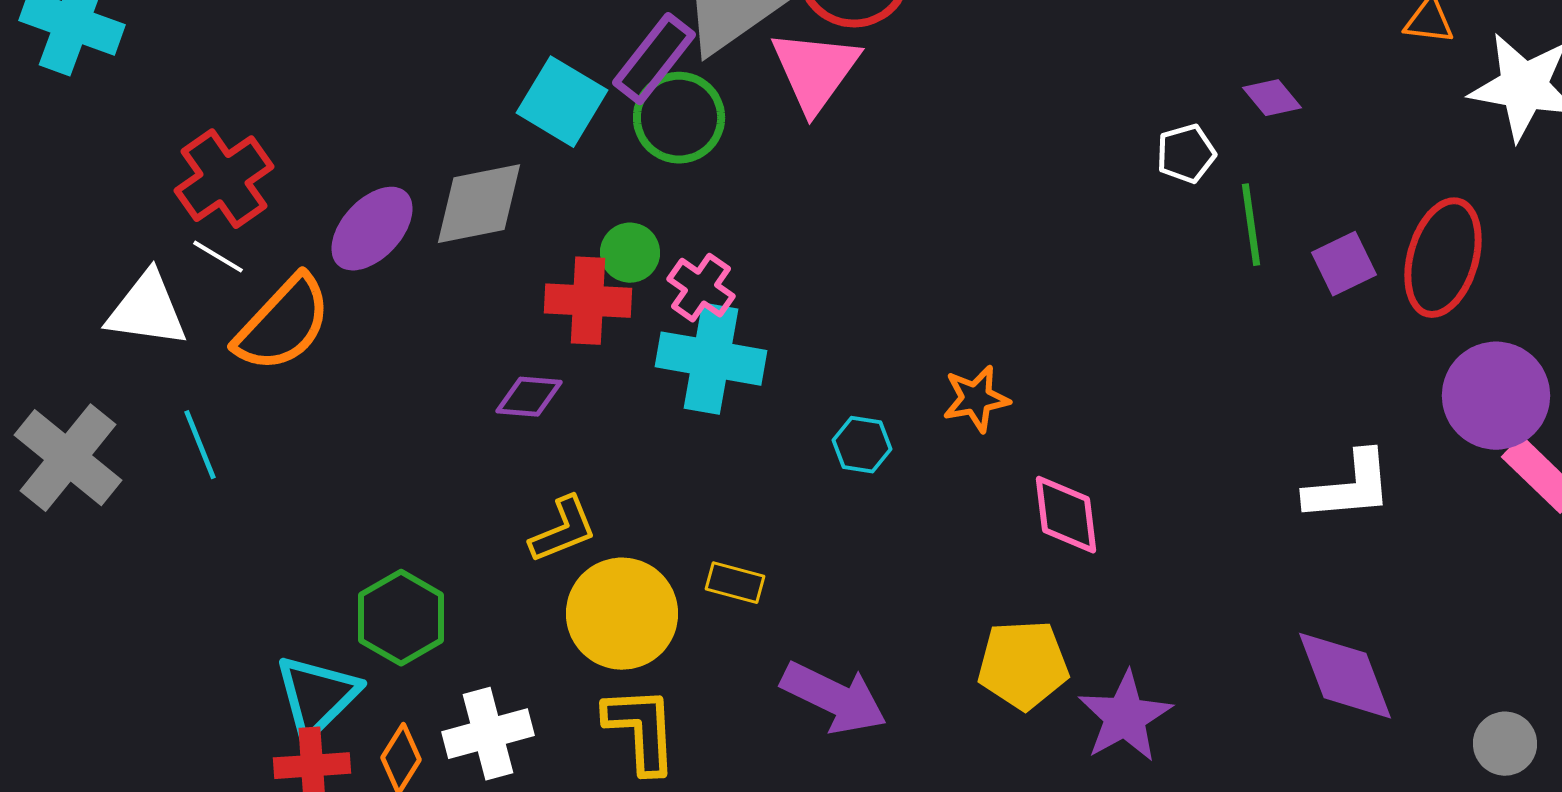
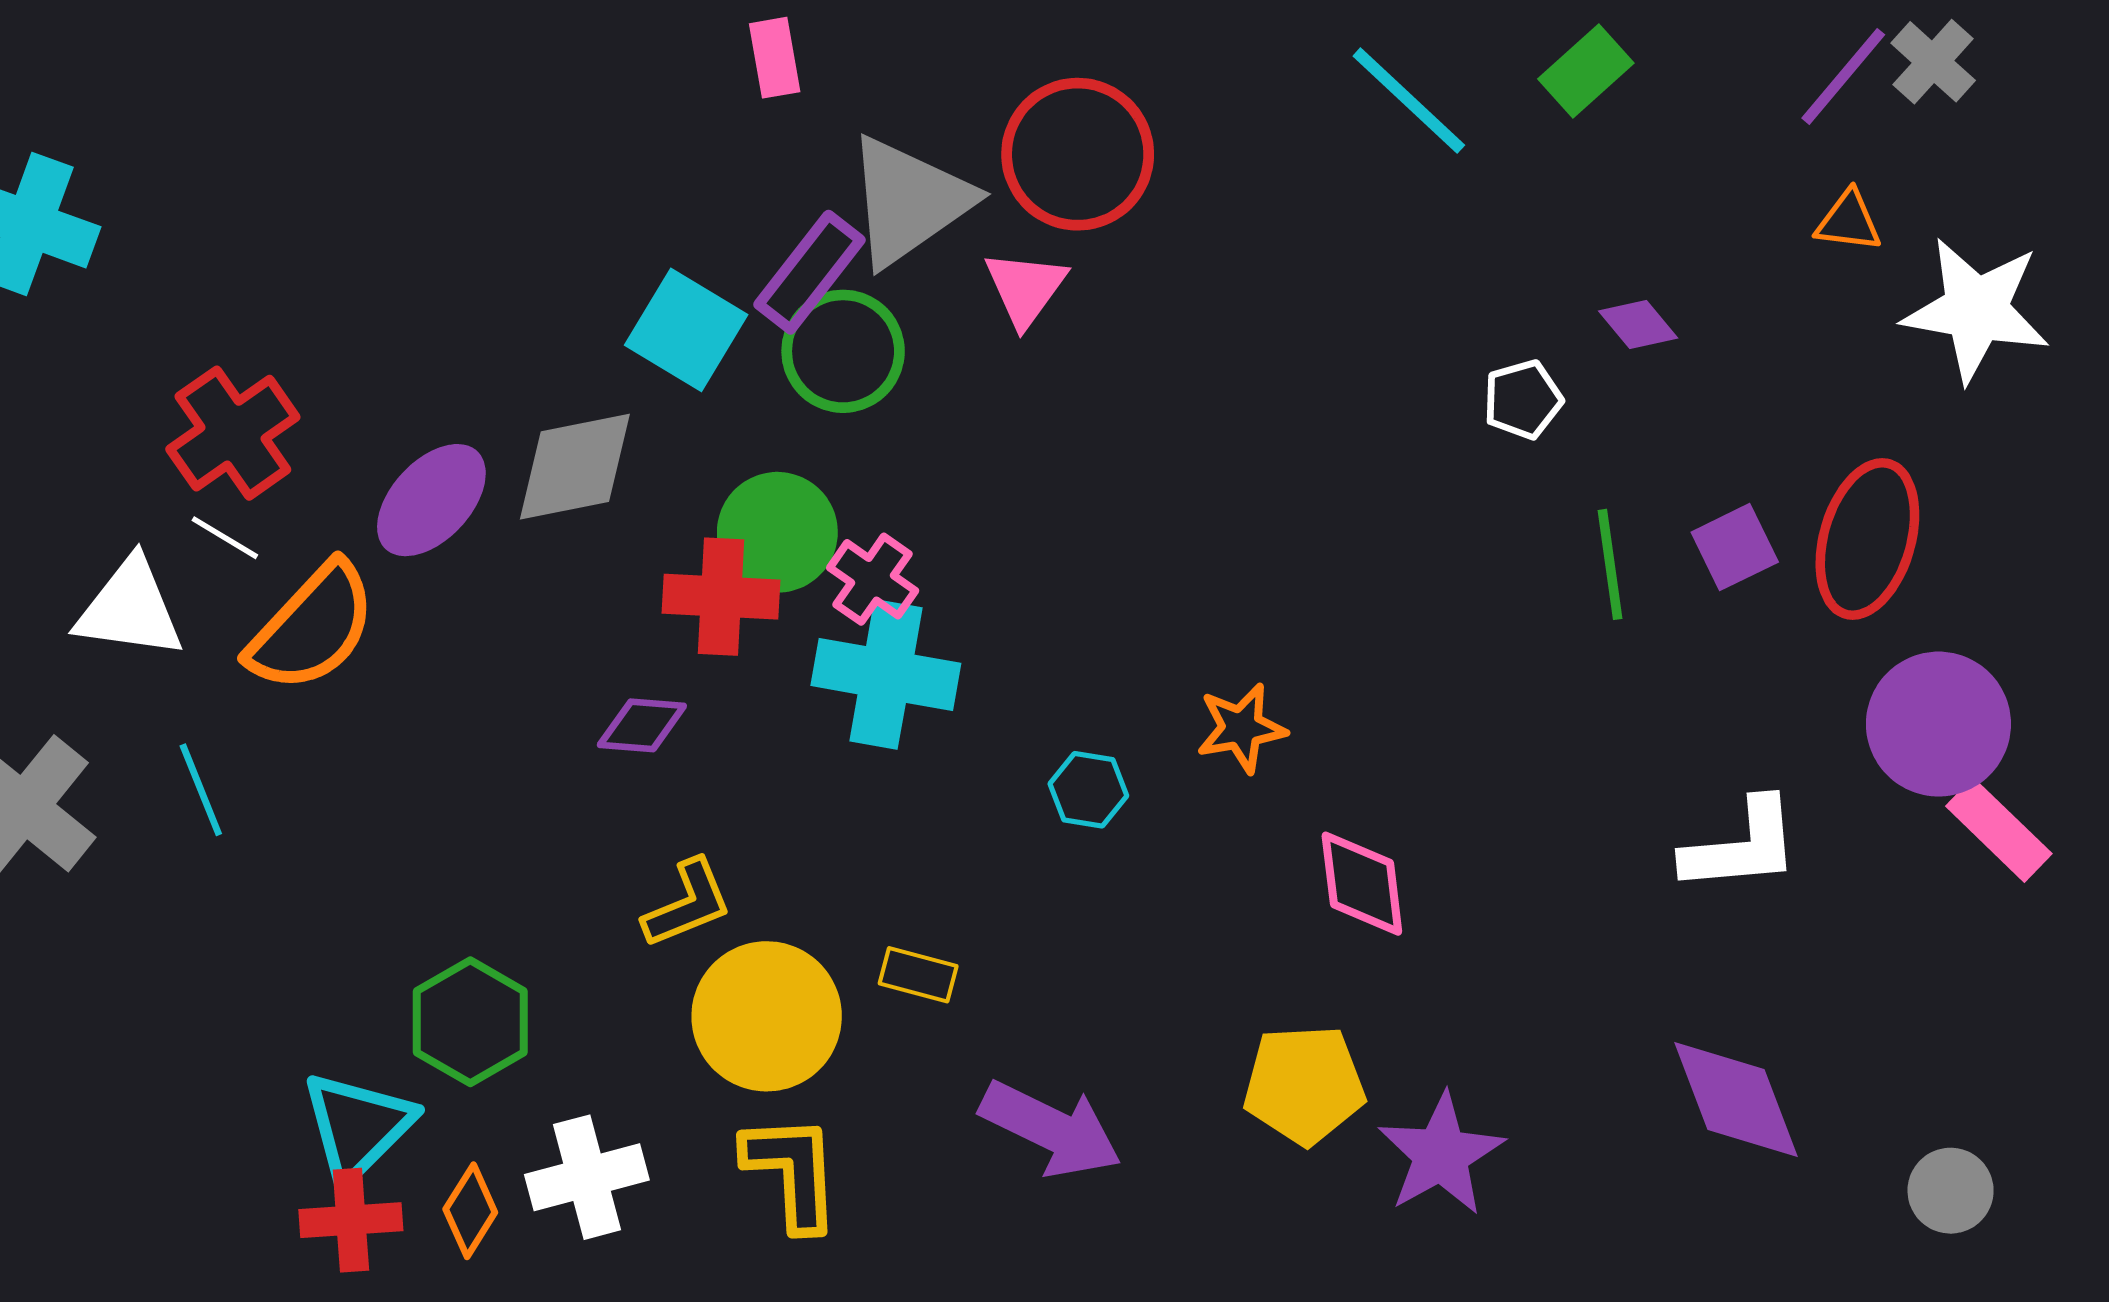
pink triangle: (815, 71) -> (1025, 288), size x0.7
green line: (1251, 225) -> (1610, 564), moved
green circle: (630, 253) -> (777, 532), size x1.5

